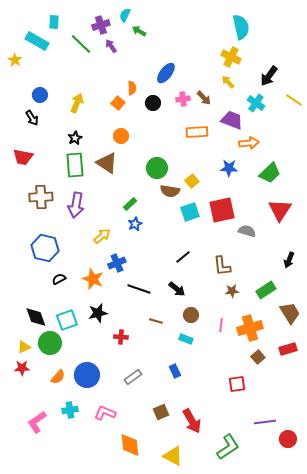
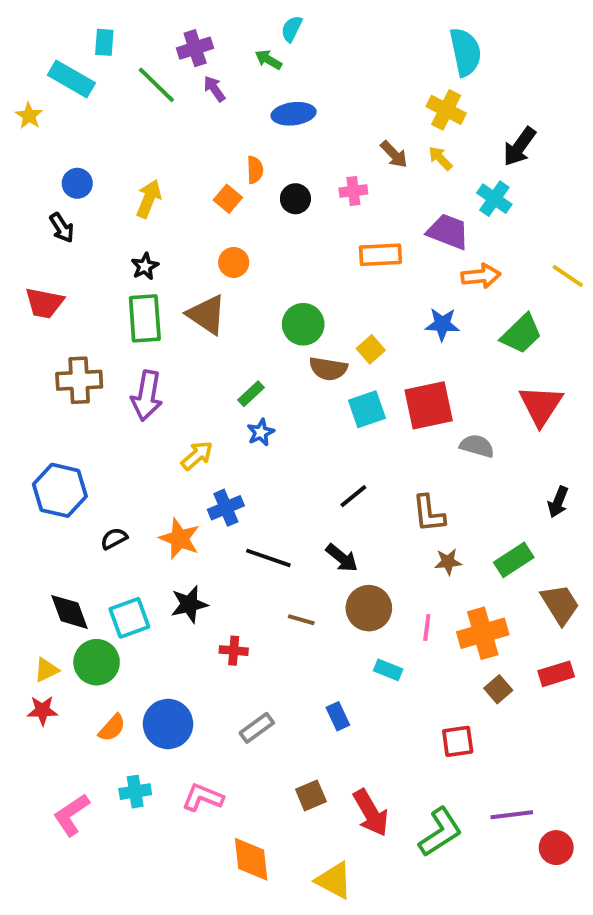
cyan semicircle: (125, 15) -> (292, 29), moved
blue ellipse: (166, 73) -> (294, 114), moved, turned 45
brown arrow: (204, 98) -> (394, 154), moved
yellow line: (294, 100) -> (568, 276), moved
blue hexagon: (45, 248) -> (60, 490), moved
brown circle: (191, 315) -> (369, 608), size x1.5
cyan rectangle: (186, 339) -> (388, 670), moved
green L-shape: (228, 447) -> (440, 832), moved

